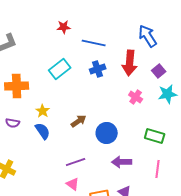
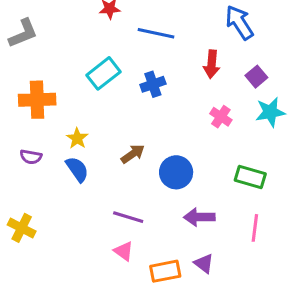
red arrow: (130, 63) -> (212, 64), size x0.7
blue cross: (98, 69) -> (153, 84), moved
purple line: (76, 162) -> (128, 217), turned 36

